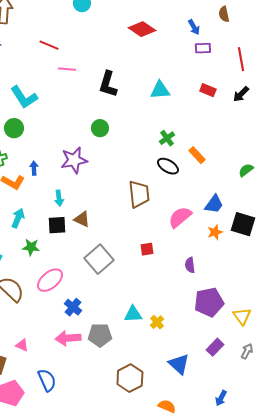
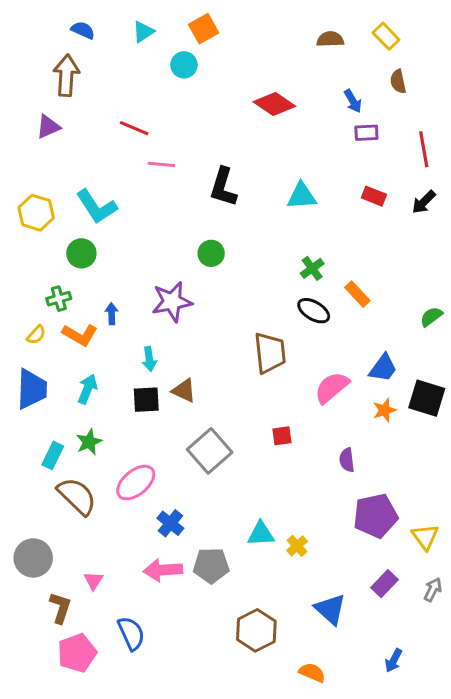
green star: (31, 247) -> (89, 442), moved, turned -30
pink triangle: (22, 345) -> (93, 581), turned 40

